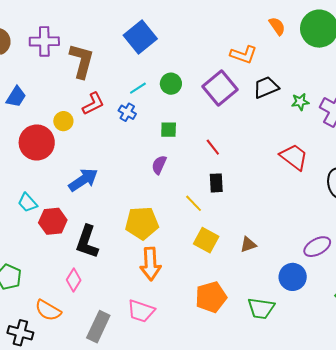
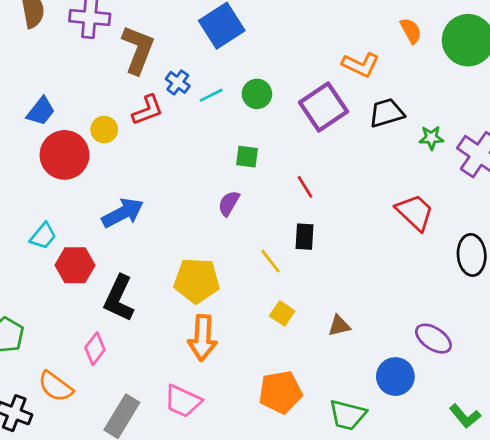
blue trapezoid: (16, 97) -> (41, 111), moved
blue cross: (127, 112) -> (178, 82), moved
cyan trapezoid: (28, 203) -> (43, 236), turned -105
yellow square: (206, 240) -> (282, 313), size x0.7
purple ellipse: (317, 247) -> (433, 339), turned 56

